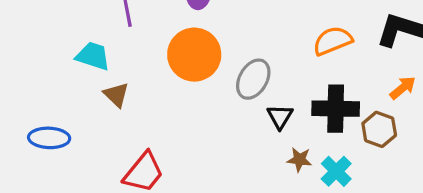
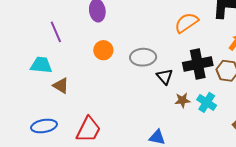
orange circle: (194, 55) -> (103, 50), size x0.6
gray ellipse: (253, 79) -> (143, 57), turned 70
blue ellipse: (49, 138) -> (44, 126), moved

